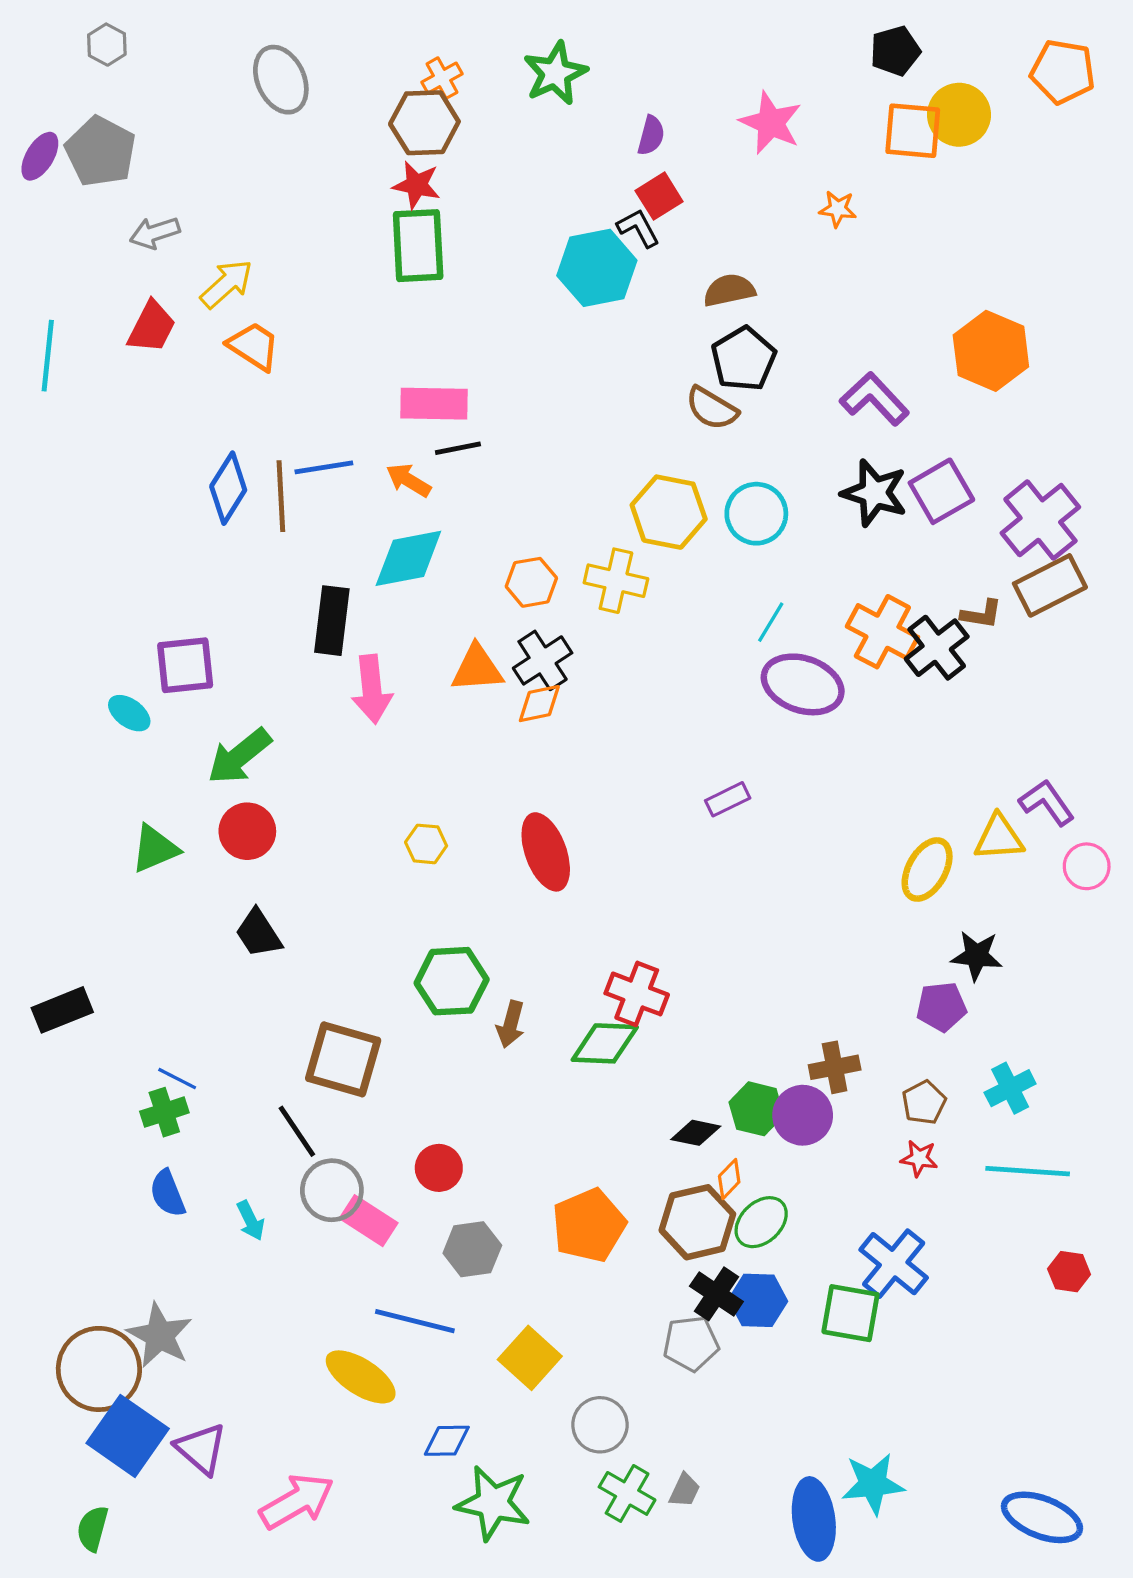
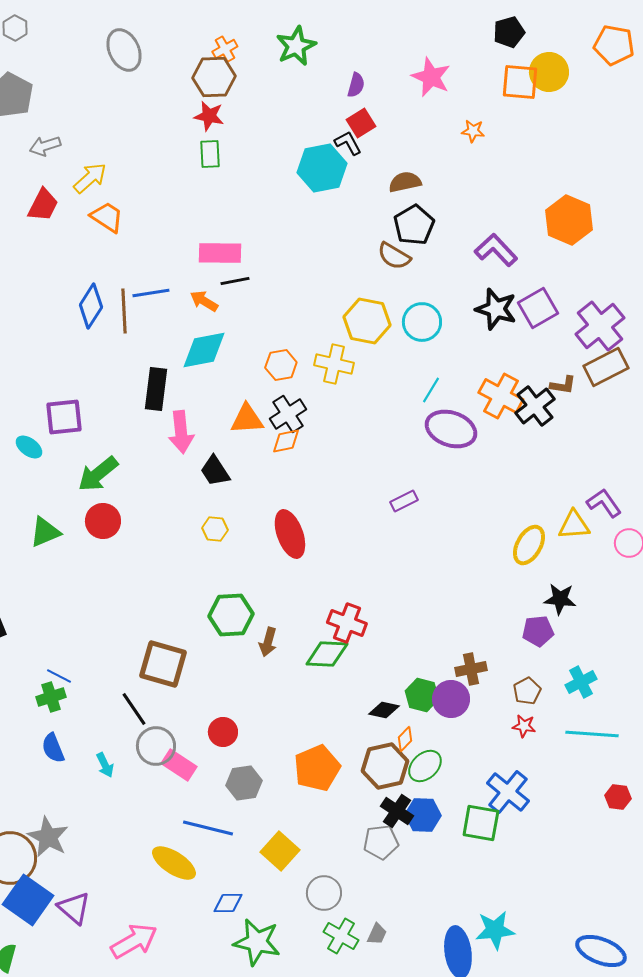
green rectangle: (418, 246) -> (210, 154), size x0.6
black trapezoid: (258, 933) -> (215, 471), moved

